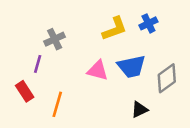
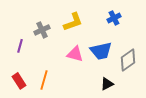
yellow L-shape: (115, 29) -> (73, 22), moved
purple line: (38, 64) -> (20, 46), moved
red rectangle: (25, 91) -> (19, 81), moved

